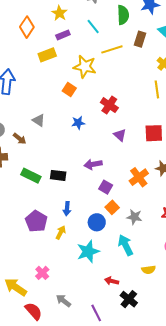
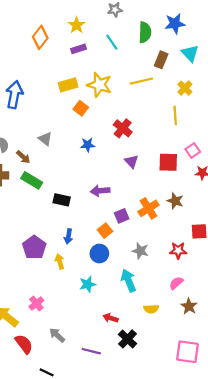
yellow line: (112, 49) -> (141, 81), moved
yellow rectangle: (47, 55) -> (68, 85), moved
green rectangle: (31, 176) -> (32, 180), moved
purple square: (106, 187) -> (122, 216), moved, turned 32
orange square: (112, 207) -> (105, 231), moved
yellow arrow: (61, 232) -> (60, 262), turned -48
cyan star: (88, 251) -> (88, 284), size x0.7
purple line: (96, 313) -> (91, 351), turned -54

